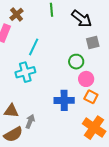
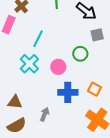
cyan cross: (25, 72) -> (29, 64), turned -30
pink circle: (86, 79) -> (58, 67), moved
gray arrow: (30, 121) -> (45, 114), moved

